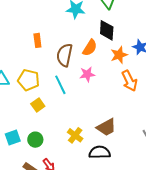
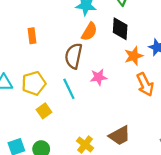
orange rectangle: (37, 40) -> (32, 36), moved
orange semicircle: (90, 48) -> (89, 32), moved
yellow pentagon: (28, 80) -> (34, 83), turned -30

